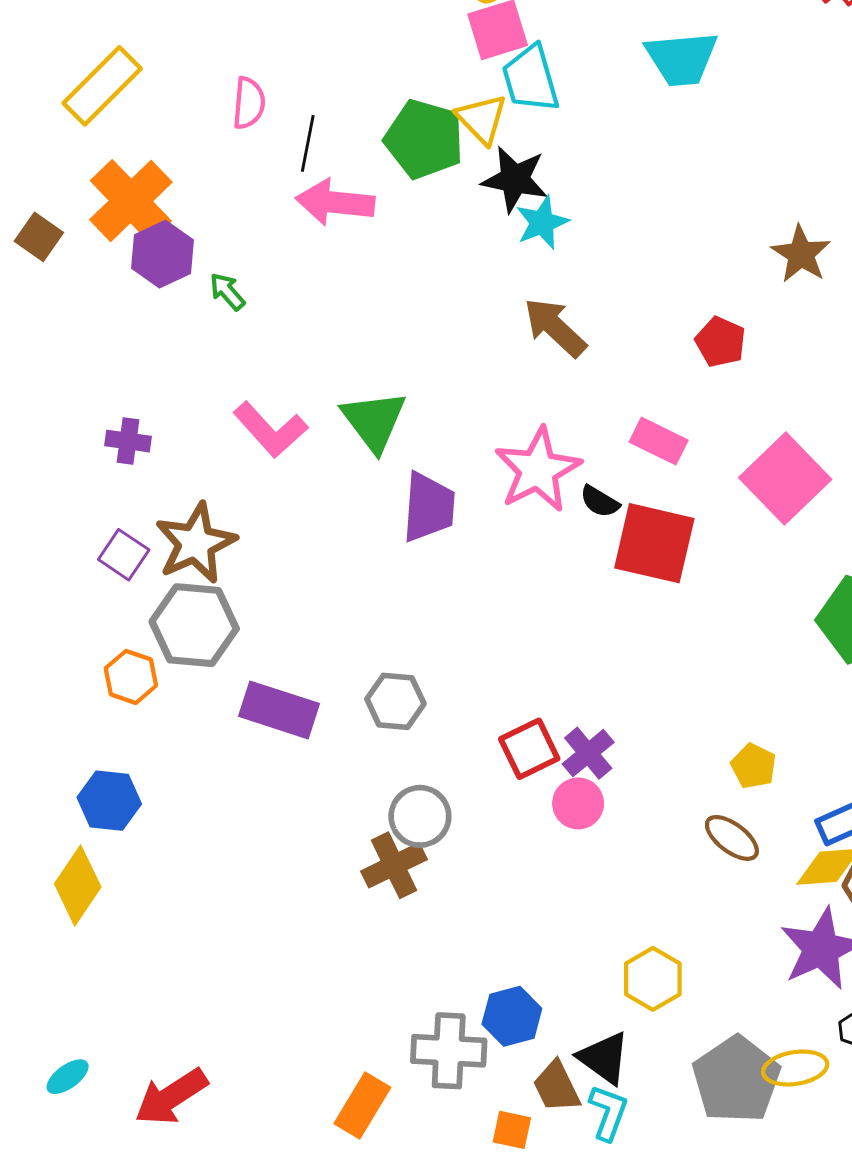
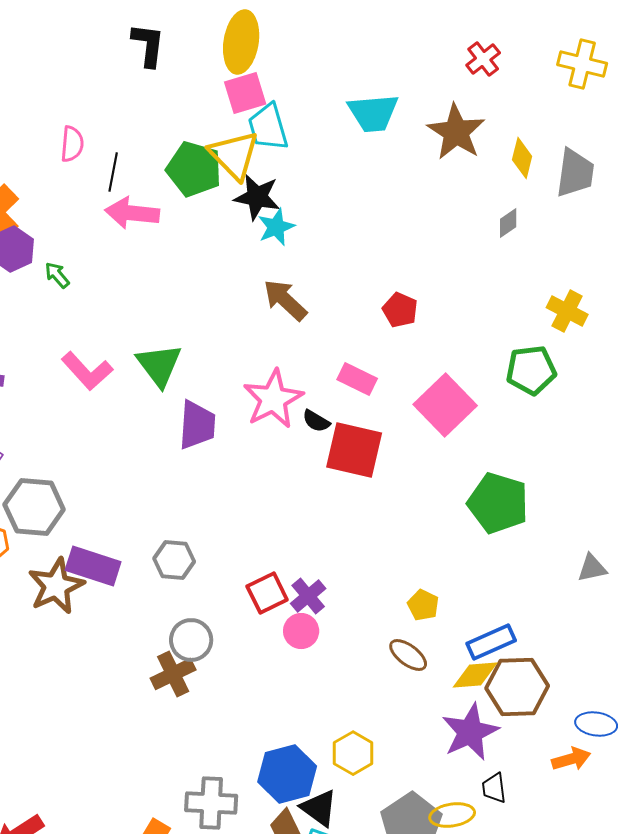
yellow triangle: (482, 119) -> (234, 155), size x1.4
brown star: (801, 254) -> (456, 132), moved, size x1.4
brown star: (196, 543) -> (56, 586), moved
blue hexagon: (512, 1016) -> (287, 774), moved, size x1.4

